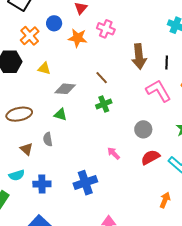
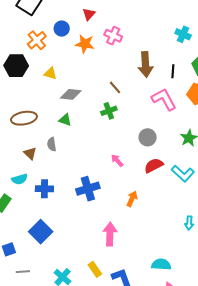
brown line: (102, 78) -> (115, 87), moved
orange arrow: (165, 200) -> (132, 199), moved

